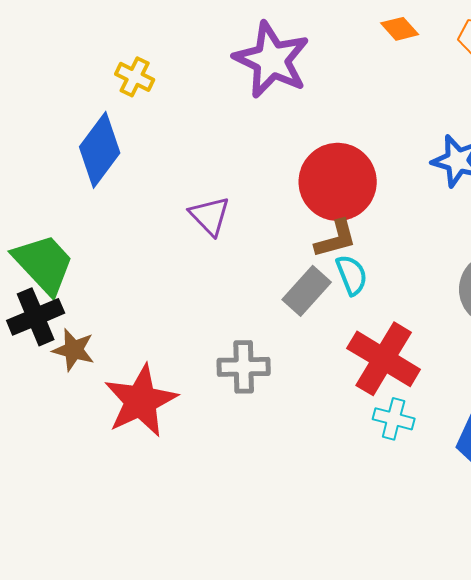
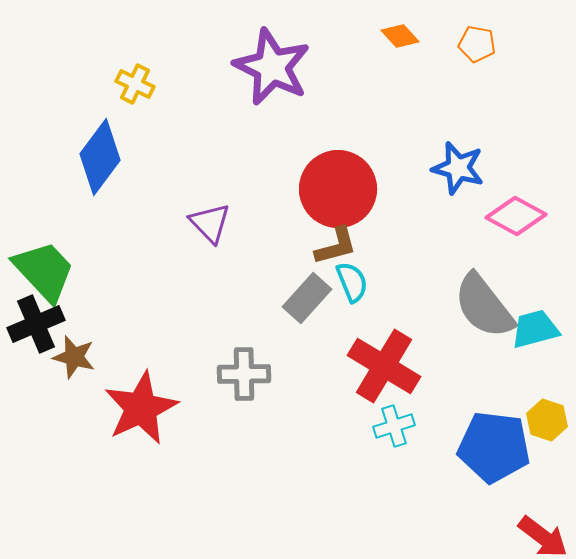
cyan cross: (394, 419) -> (394, 426), turned -33

